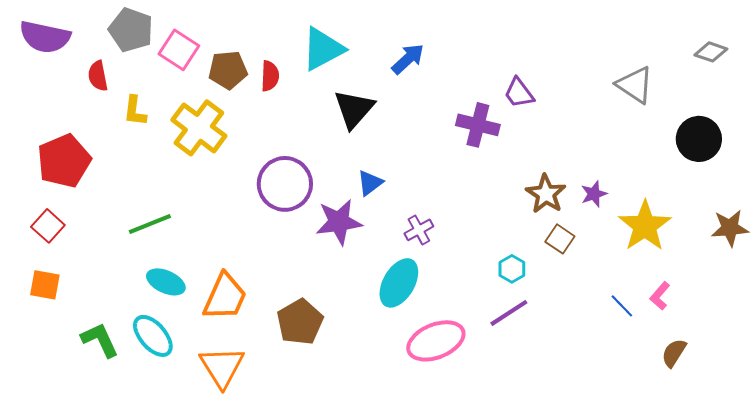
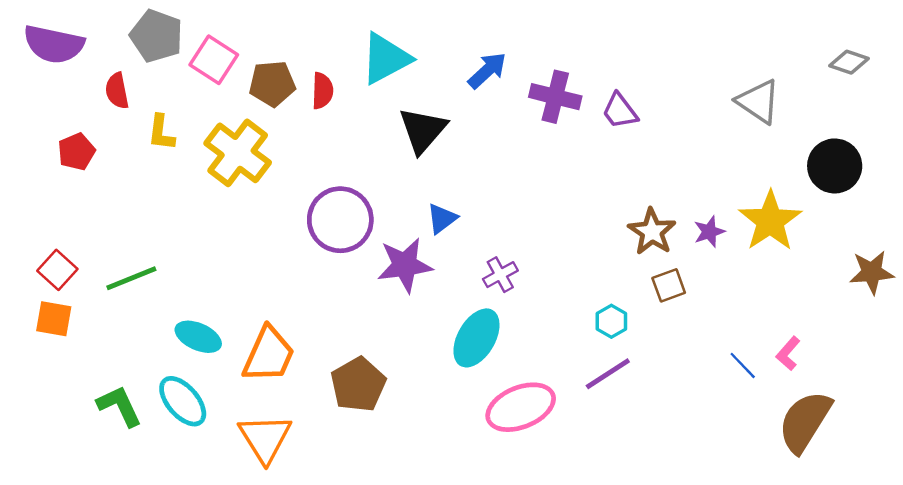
purple cross: (478, 125) -> (555, 97), moved
red pentagon: (64, 161) -> (76, 152), moved, size x0.6
green line: (150, 224) -> (131, 278), moved
yellow star: (645, 226) -> (770, 221), moved
brown square: (560, 239) -> (669, 285), turned 36
orange square: (45, 285) -> (54, 319), moved
brown semicircle: (674, 353) -> (805, 422), size x1.8

